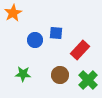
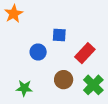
blue circle: (35, 40) -> (38, 52), moved
green star: (23, 74) -> (24, 88), moved

